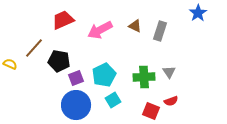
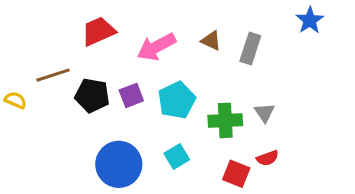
brown line: (34, 48) -> (53, 75), turned 30
cyan pentagon: (104, 75) -> (177, 100), moved
purple square: (76, 78) -> (131, 95), moved

